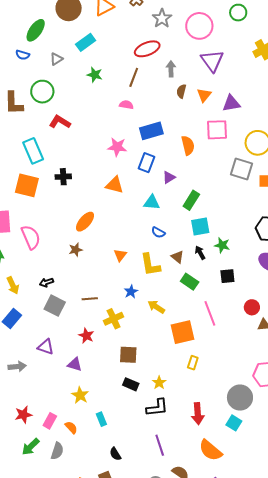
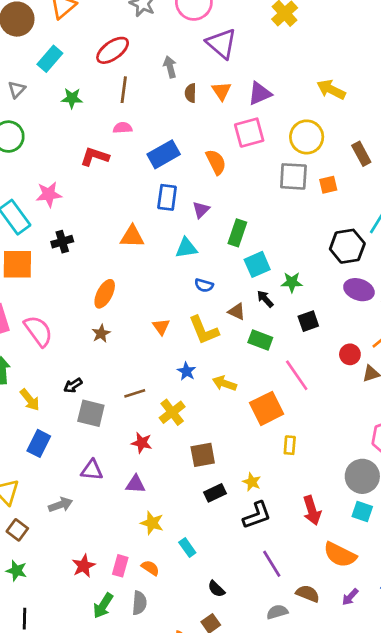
red ellipse: (147, 49) -> (113, 50), moved
red L-shape: (60, 122) -> (95, 157), moved
pink star: (117, 147) -> (49, 194), moved
black rectangle: (131, 384) -> (215, 493), turned -35

